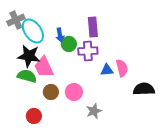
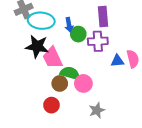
cyan ellipse: (33, 31) -> (41, 21), turned -50
green semicircle: (27, 76) -> (70, 73), moved
gray star: (94, 111) -> (97, 110), moved
red circle: (34, 116) -> (51, 105), moved

